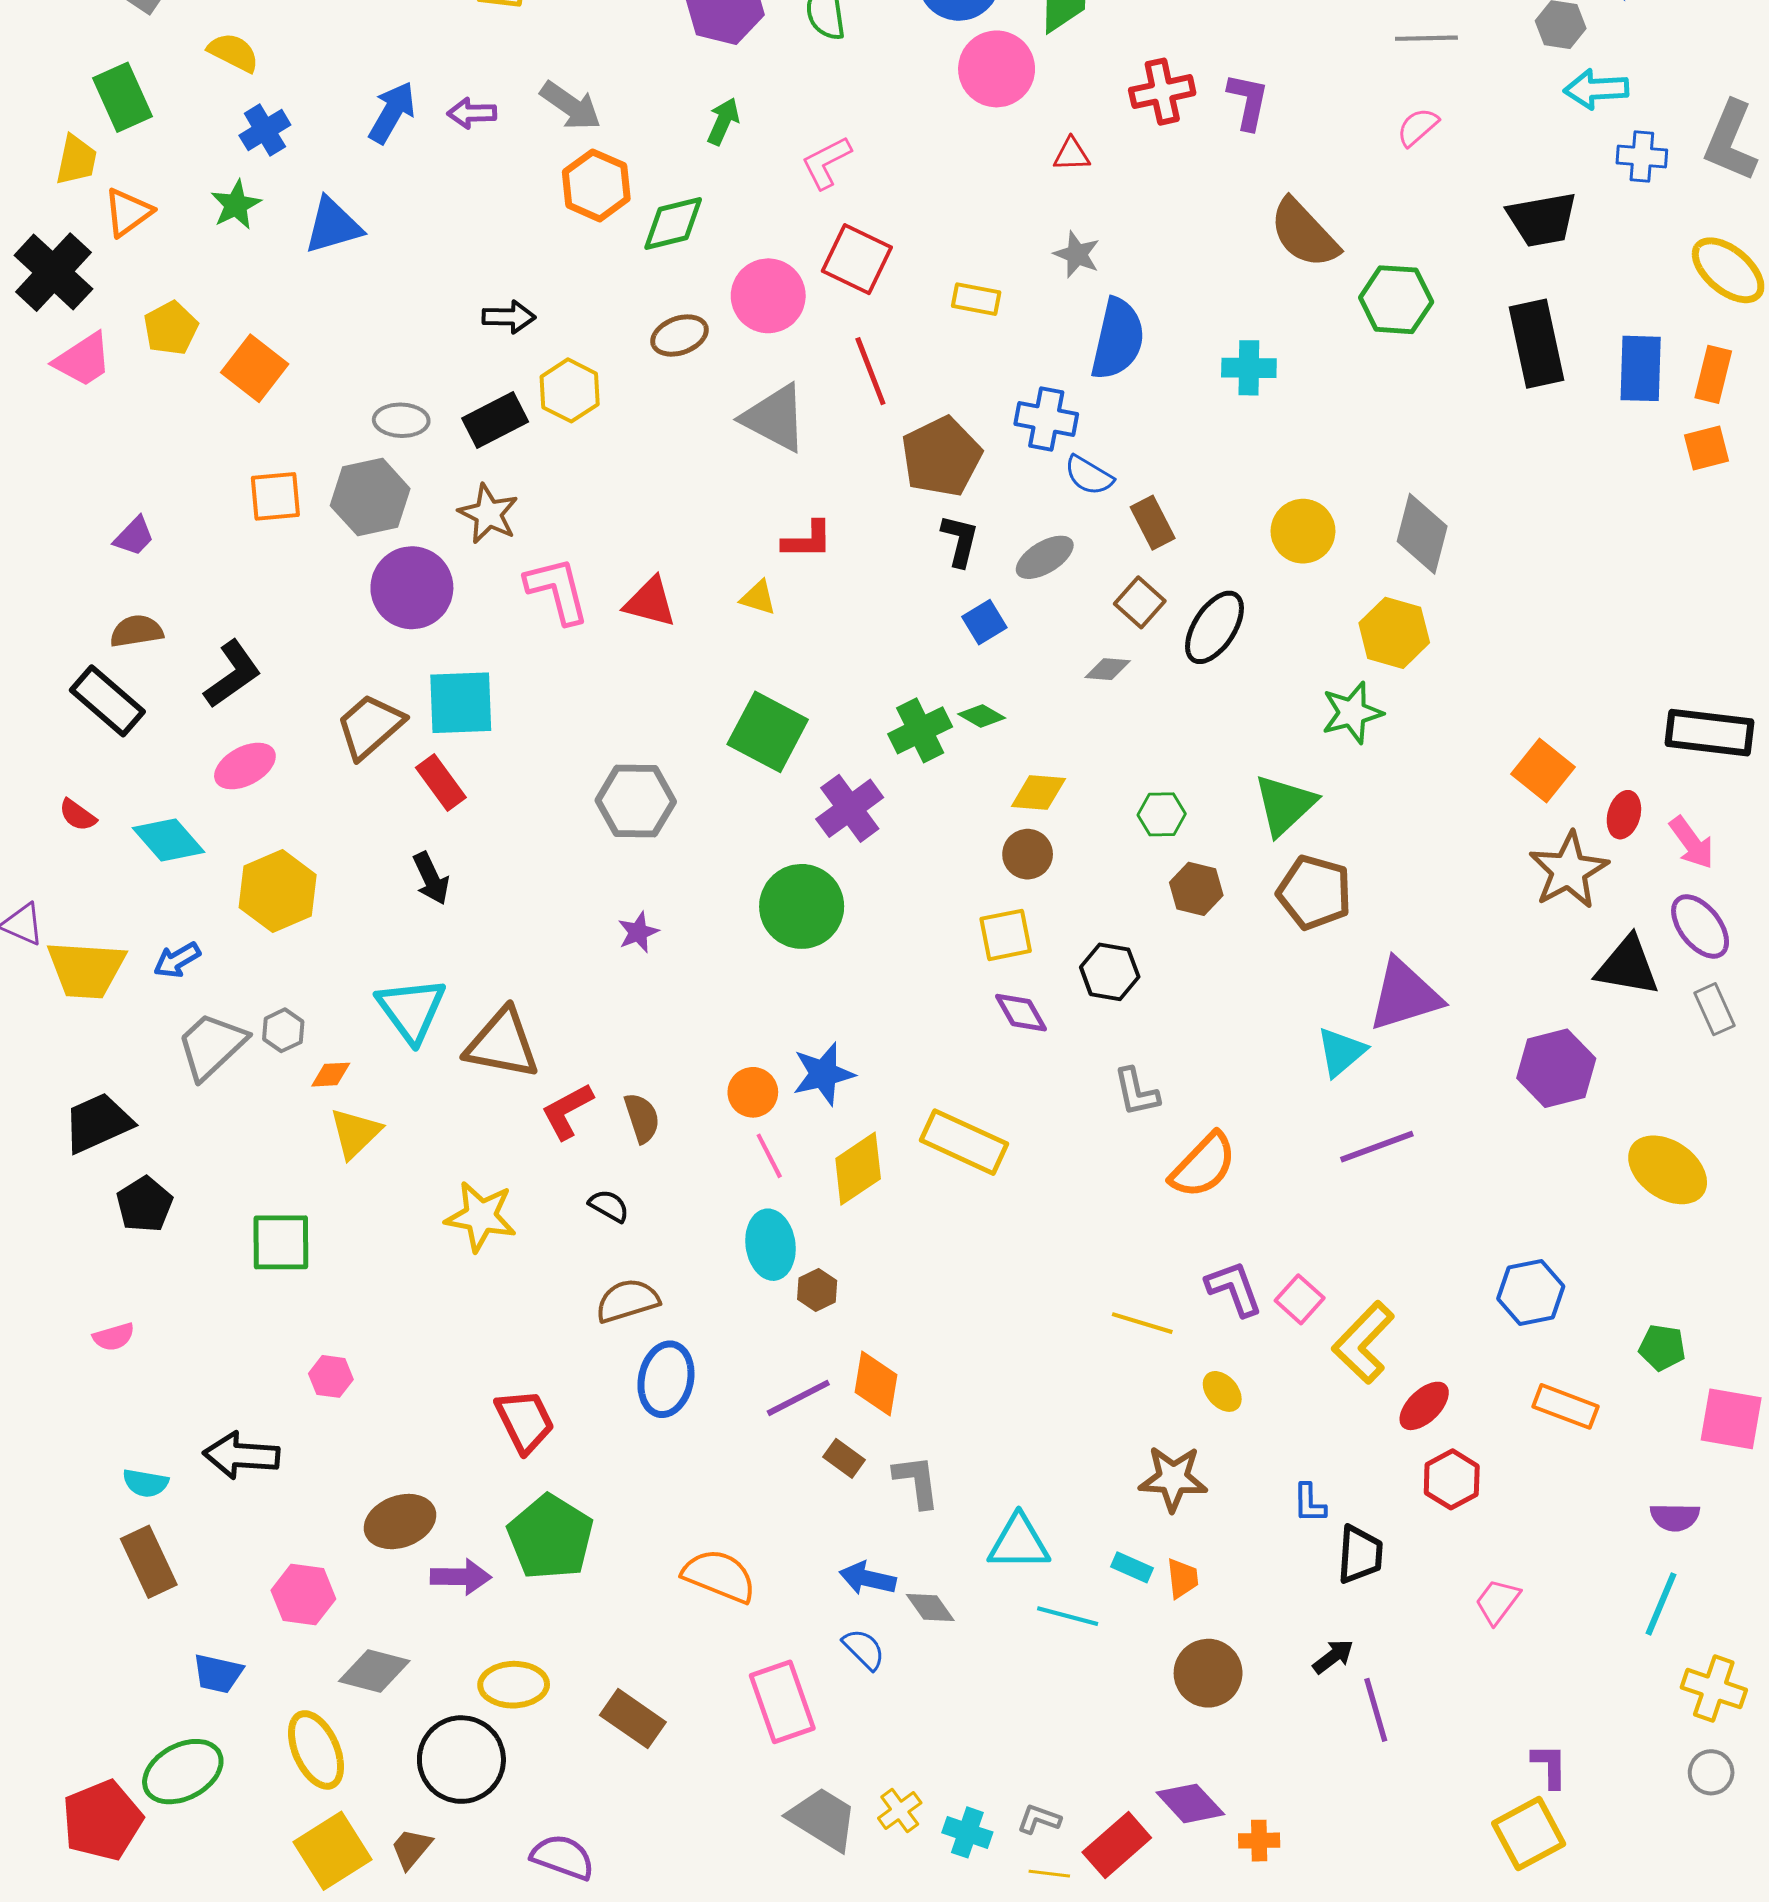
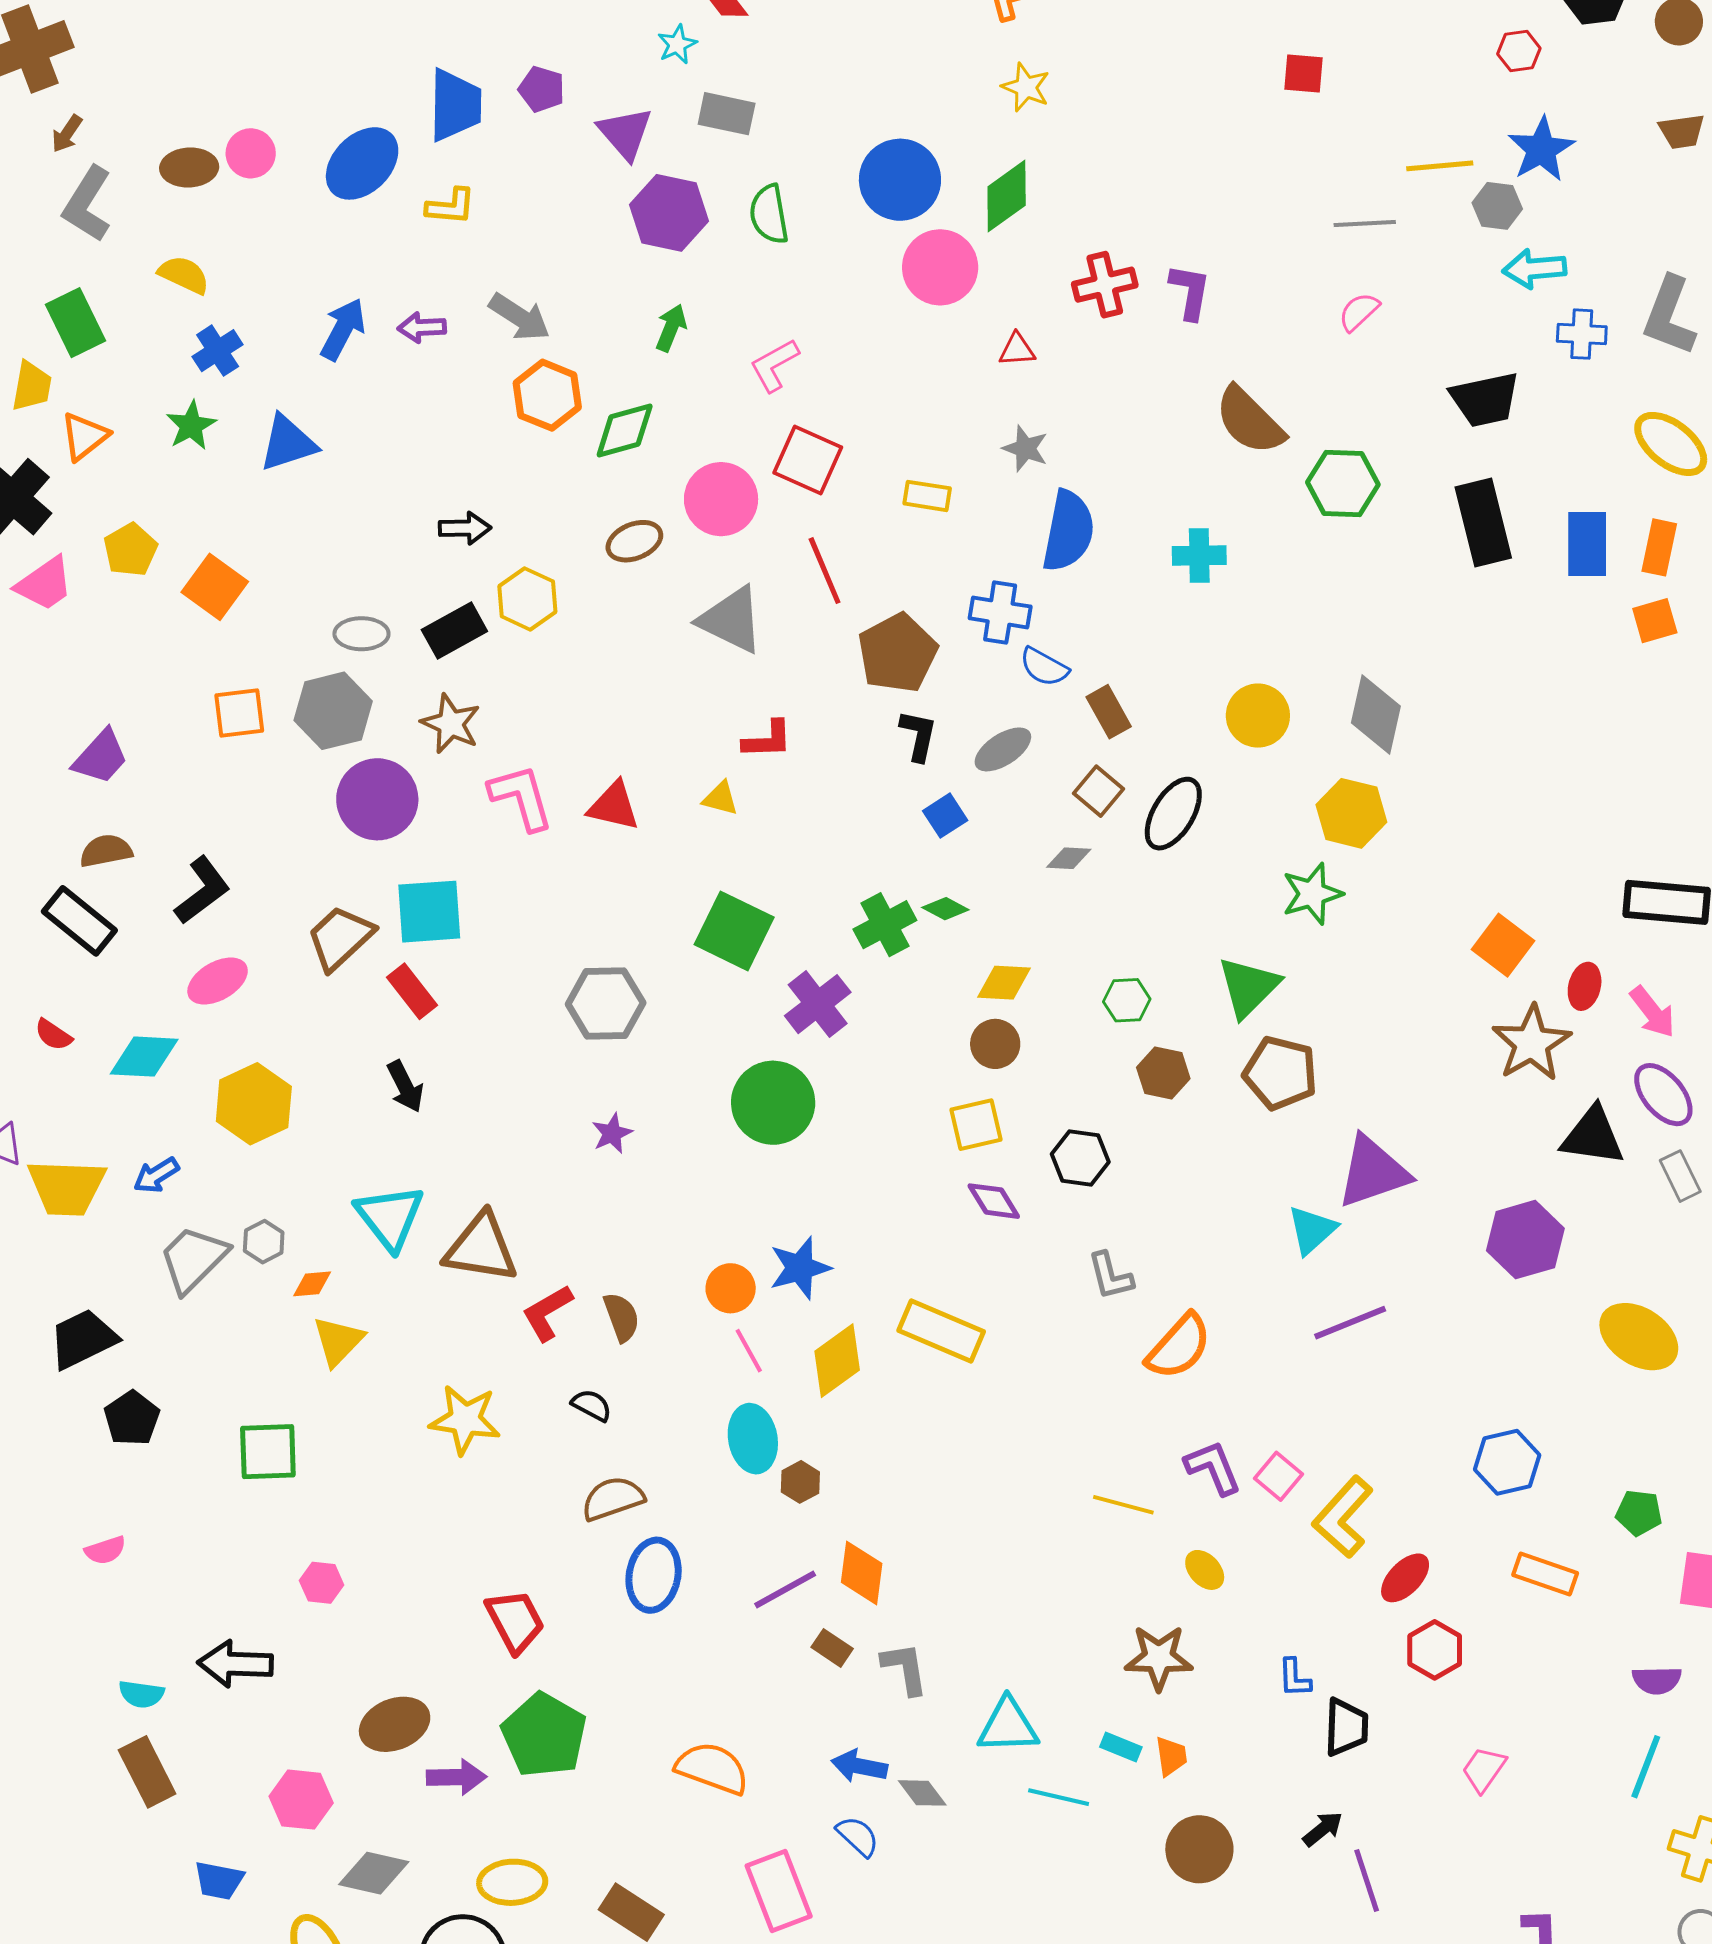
purple trapezoid: (134, 536) -> (101, 757), size x1.4
cyan diamond: (168, 840) -> (144, 1057), turned -44

